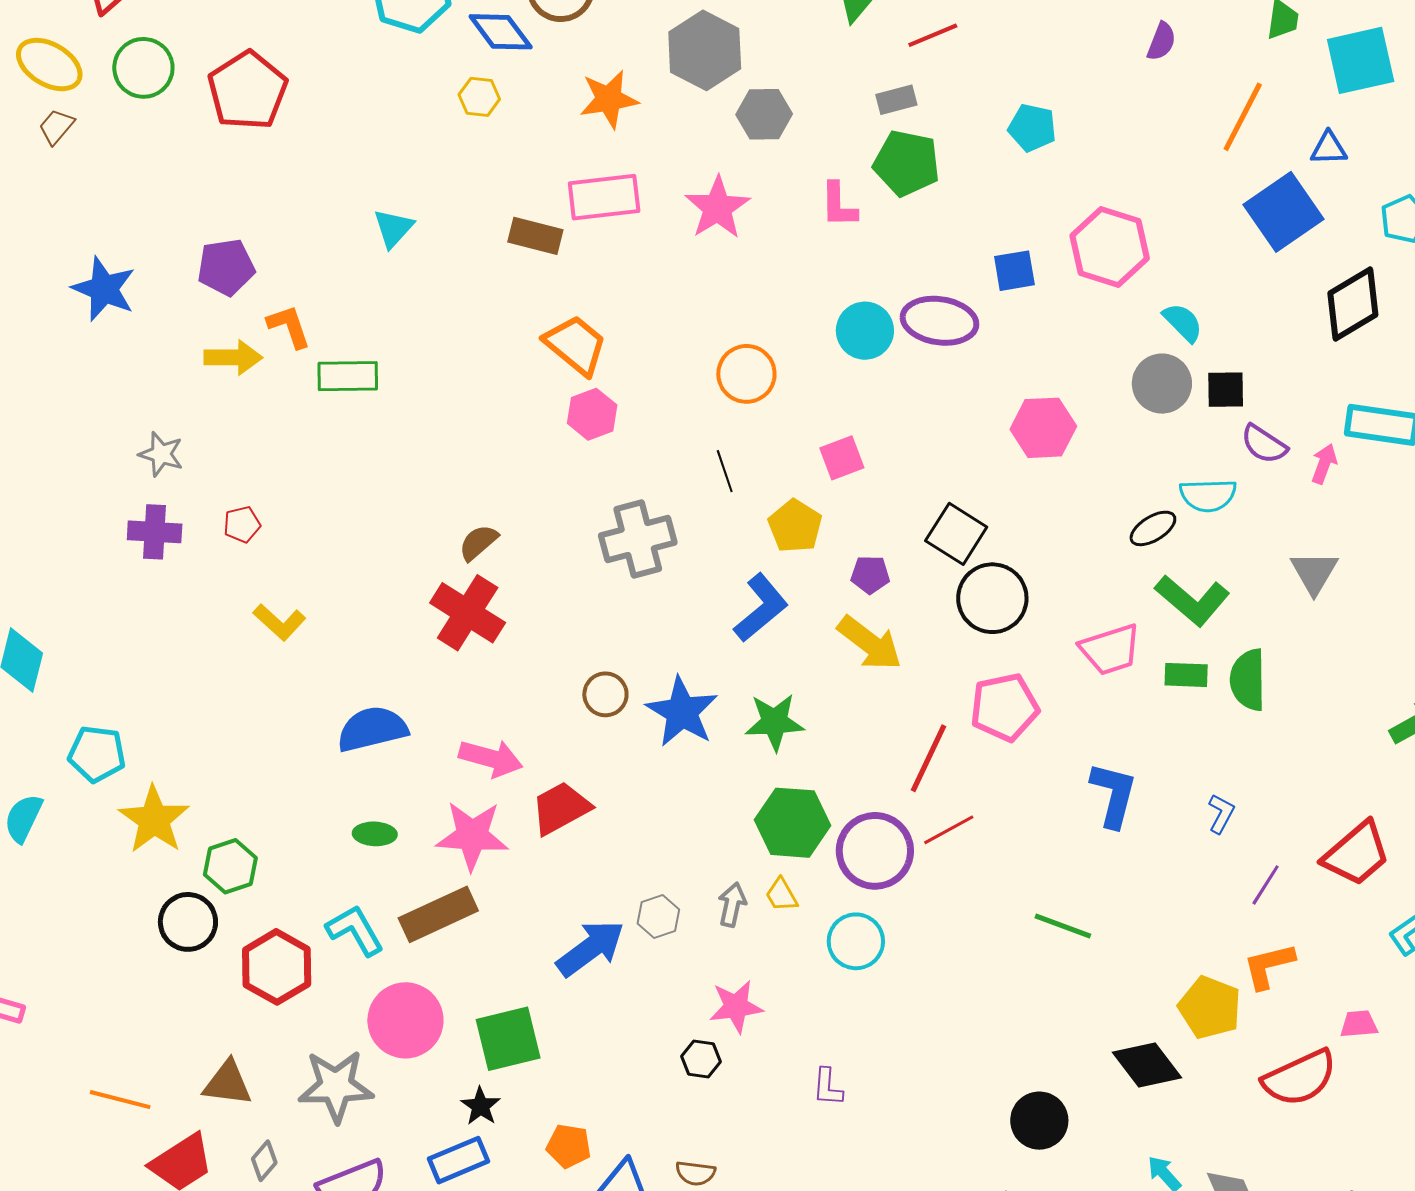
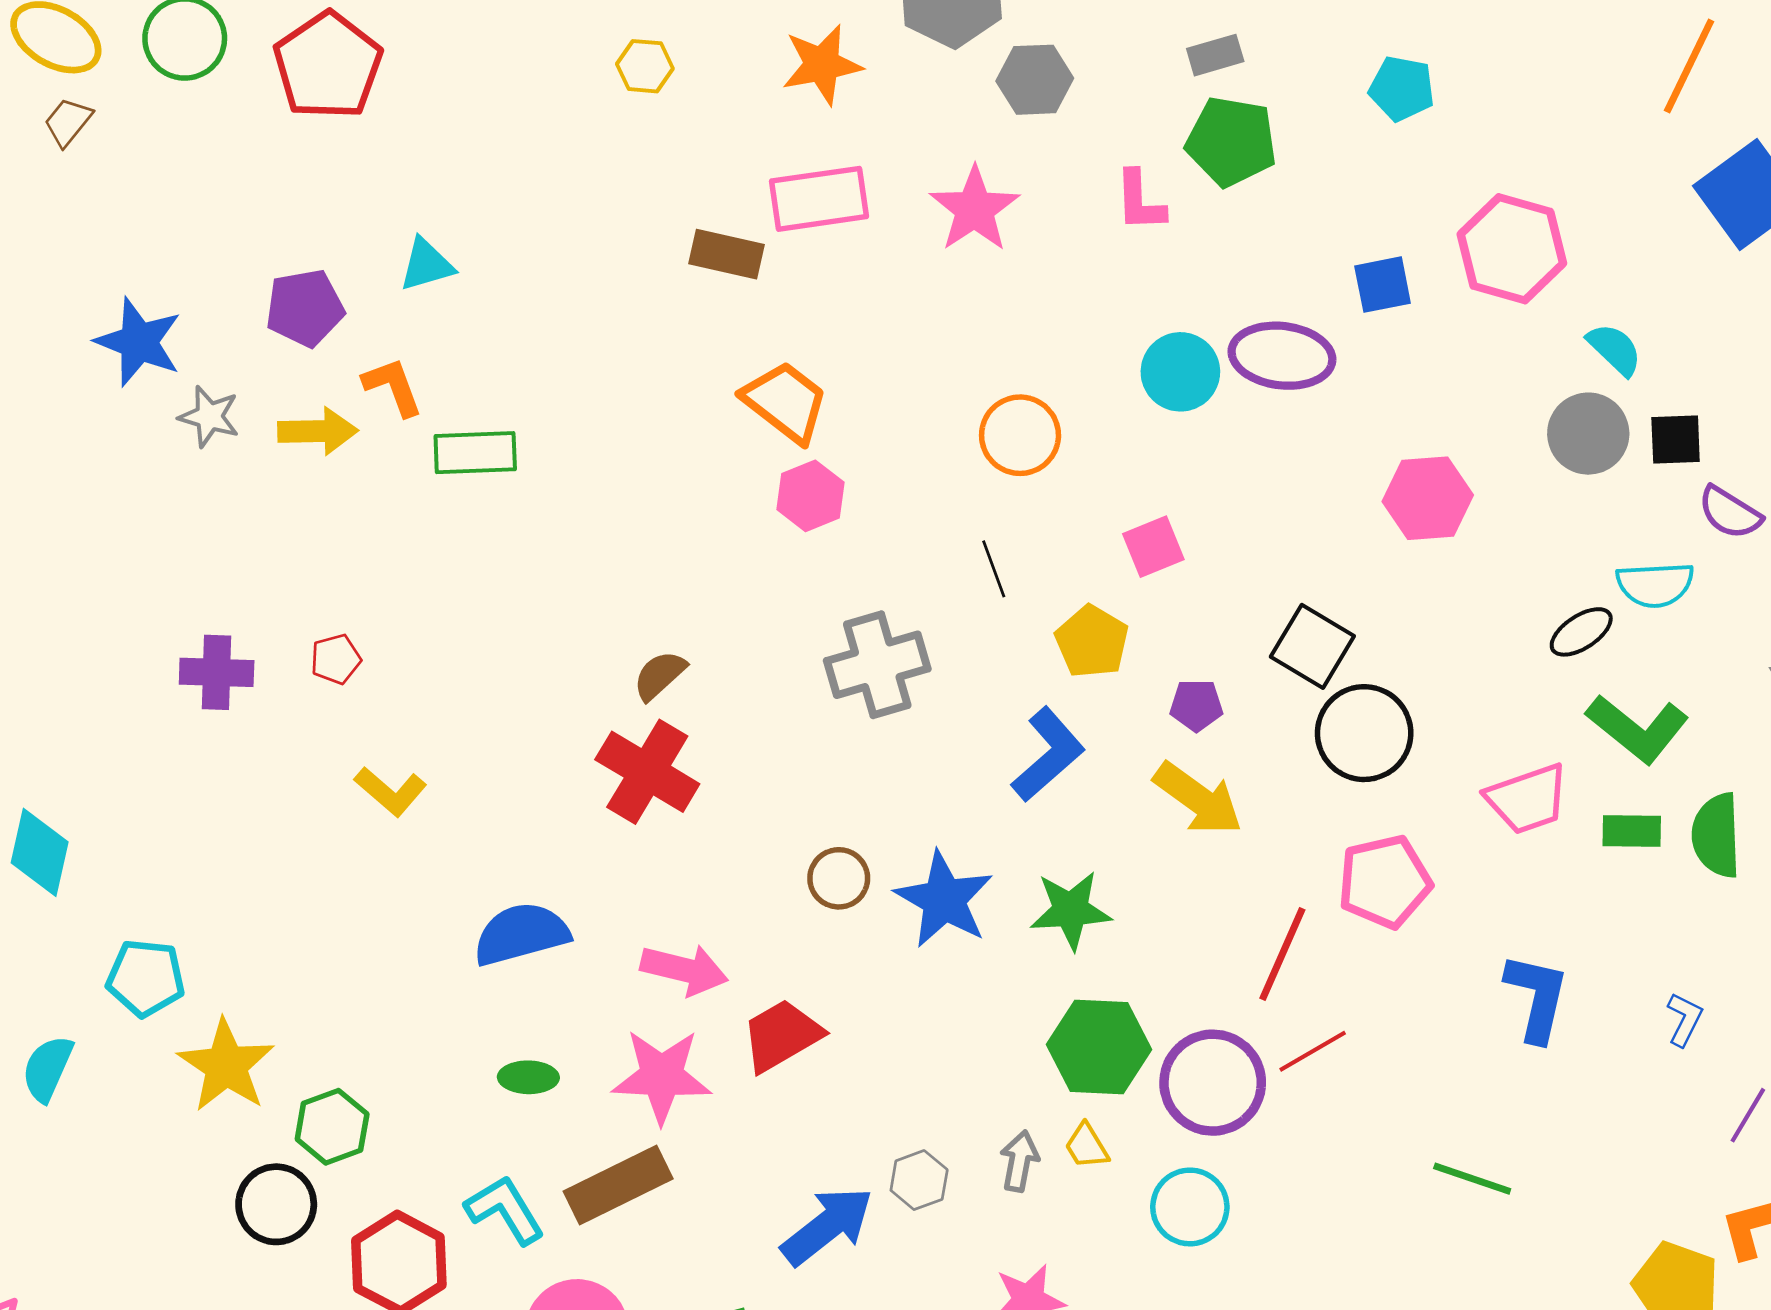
cyan triangle: (393, 228) -> (426, 265), moved, turned 33
gray star: (161, 454) -> (209, 417), moved

